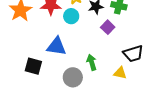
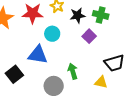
cyan circle: (71, 16) -> (52, 34), moved
black square: (33, 66) -> (14, 74), turned 36

